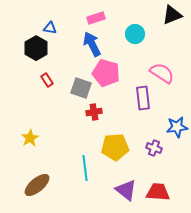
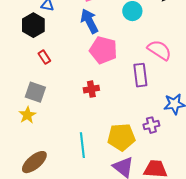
gray square: (81, 88) -> (35, 92), moved
yellow pentagon: (115, 147) -> (121, 137), moved
purple cross: (154, 148) -> (151, 125), turned -35

